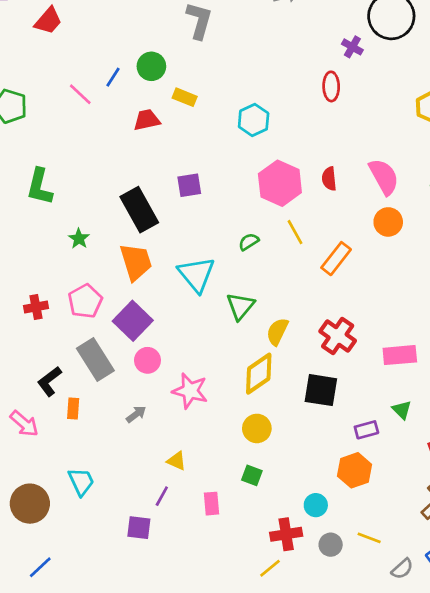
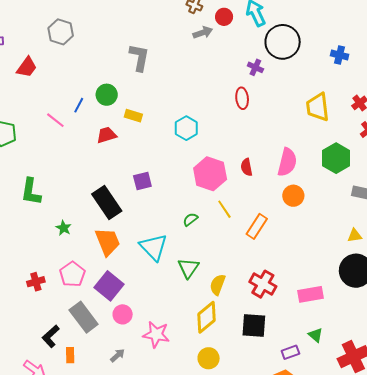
pink semicircle: (384, 177) -> (287, 162), turned 48

